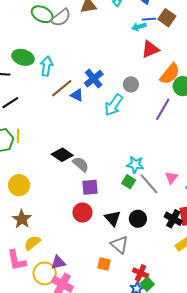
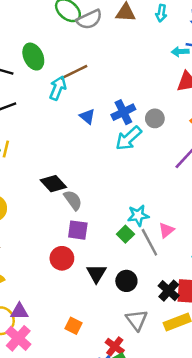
green ellipse: (23, 57) -> (33, 57), turned 35
cyan arrow: (46, 66) -> (58, 88), moved
blue cross: (94, 79) -> (123, 112), moved
brown line: (62, 88) -> (74, 72), moved
cyan star: (135, 165) -> (138, 215), turned -30
pink triangle: (171, 178) -> (166, 230), moved
gray triangle: (119, 245) -> (137, 320), moved

